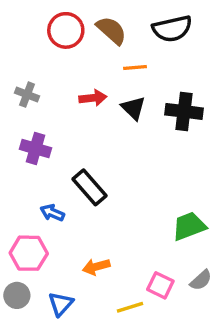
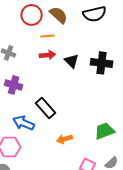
orange line: (135, 68) -> (48, 36), moved
blue arrow: (52, 213) -> (24, 123), size x1.5
orange arrow: (96, 267) -> (65, 139), moved

